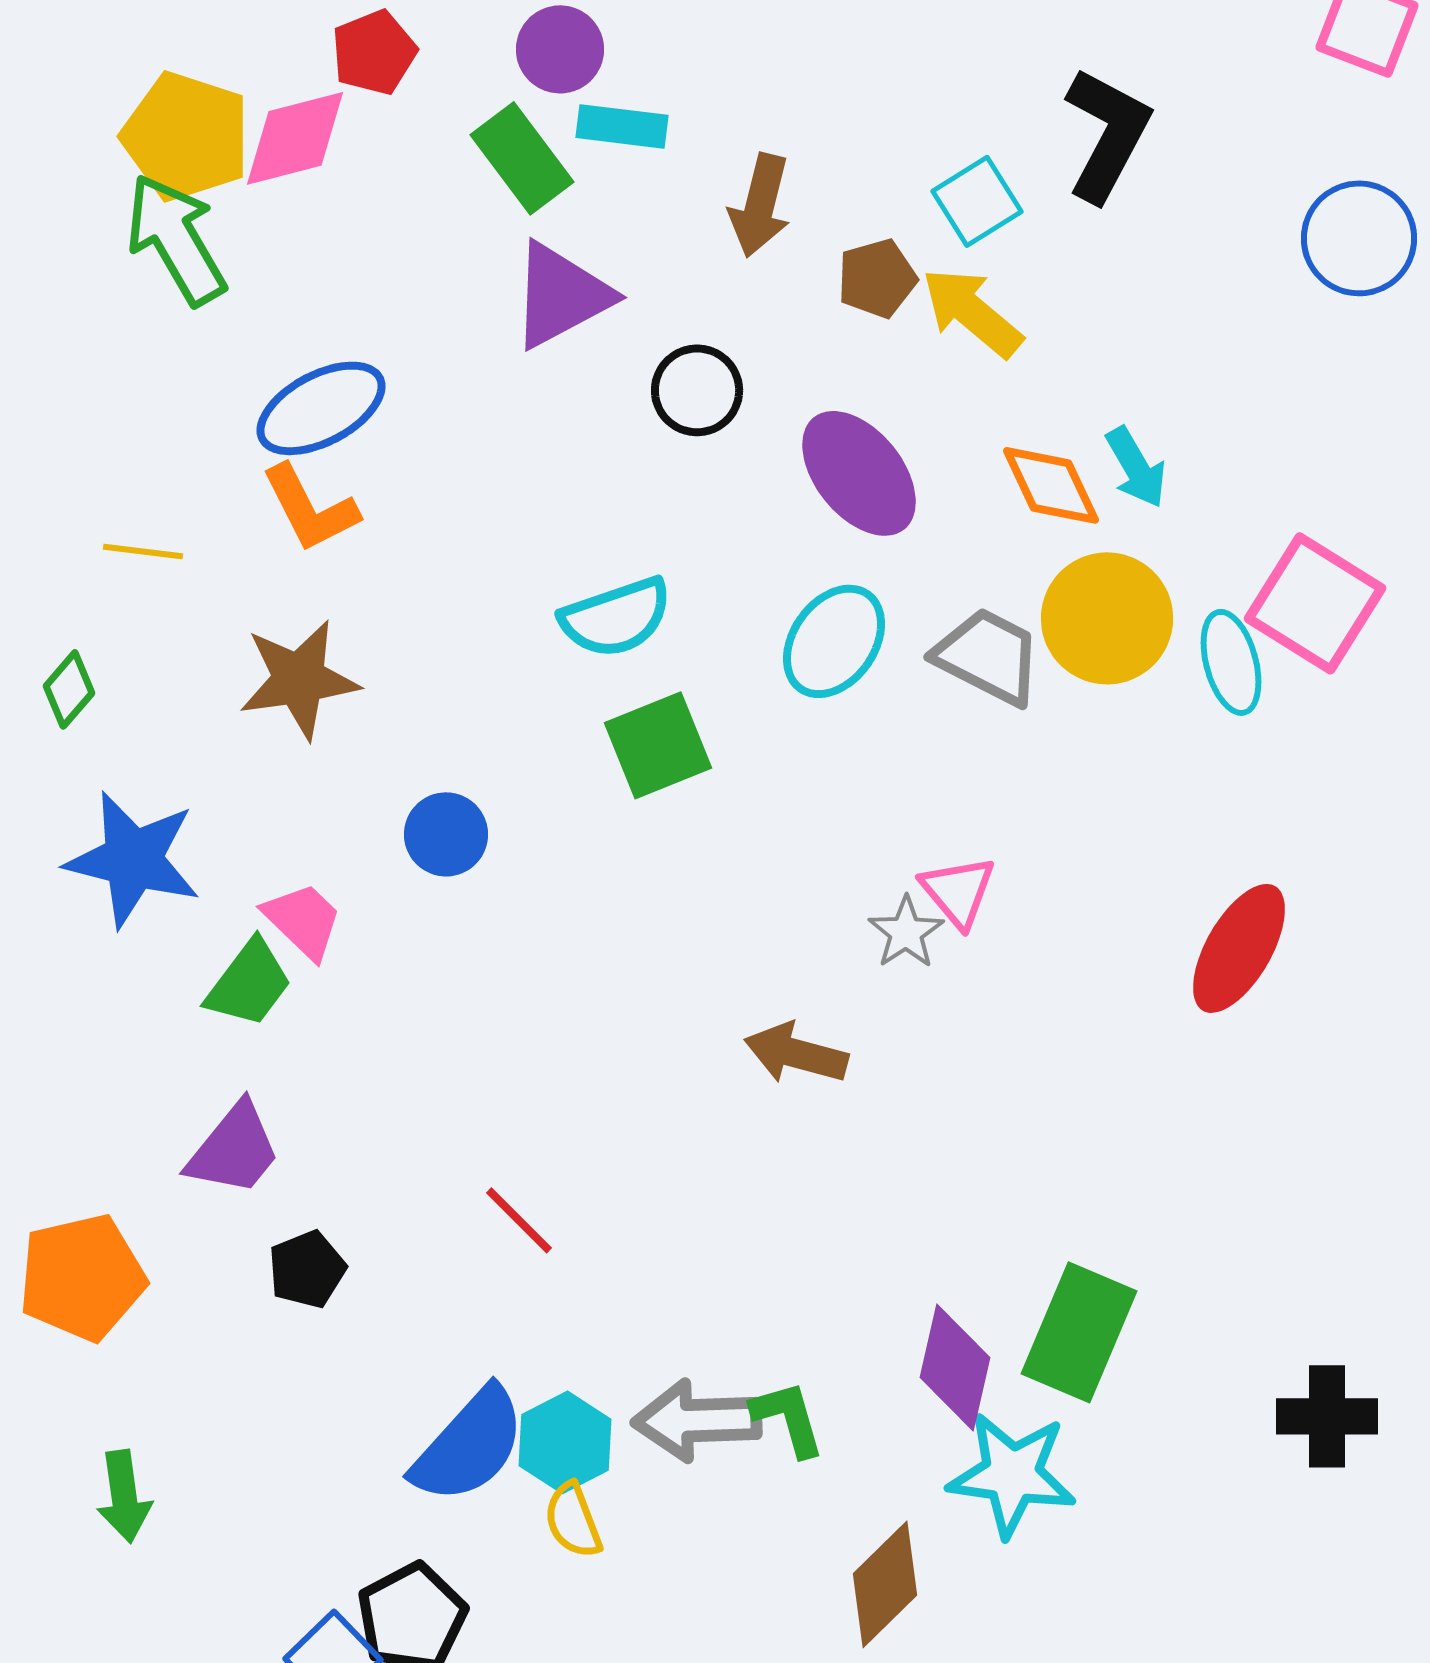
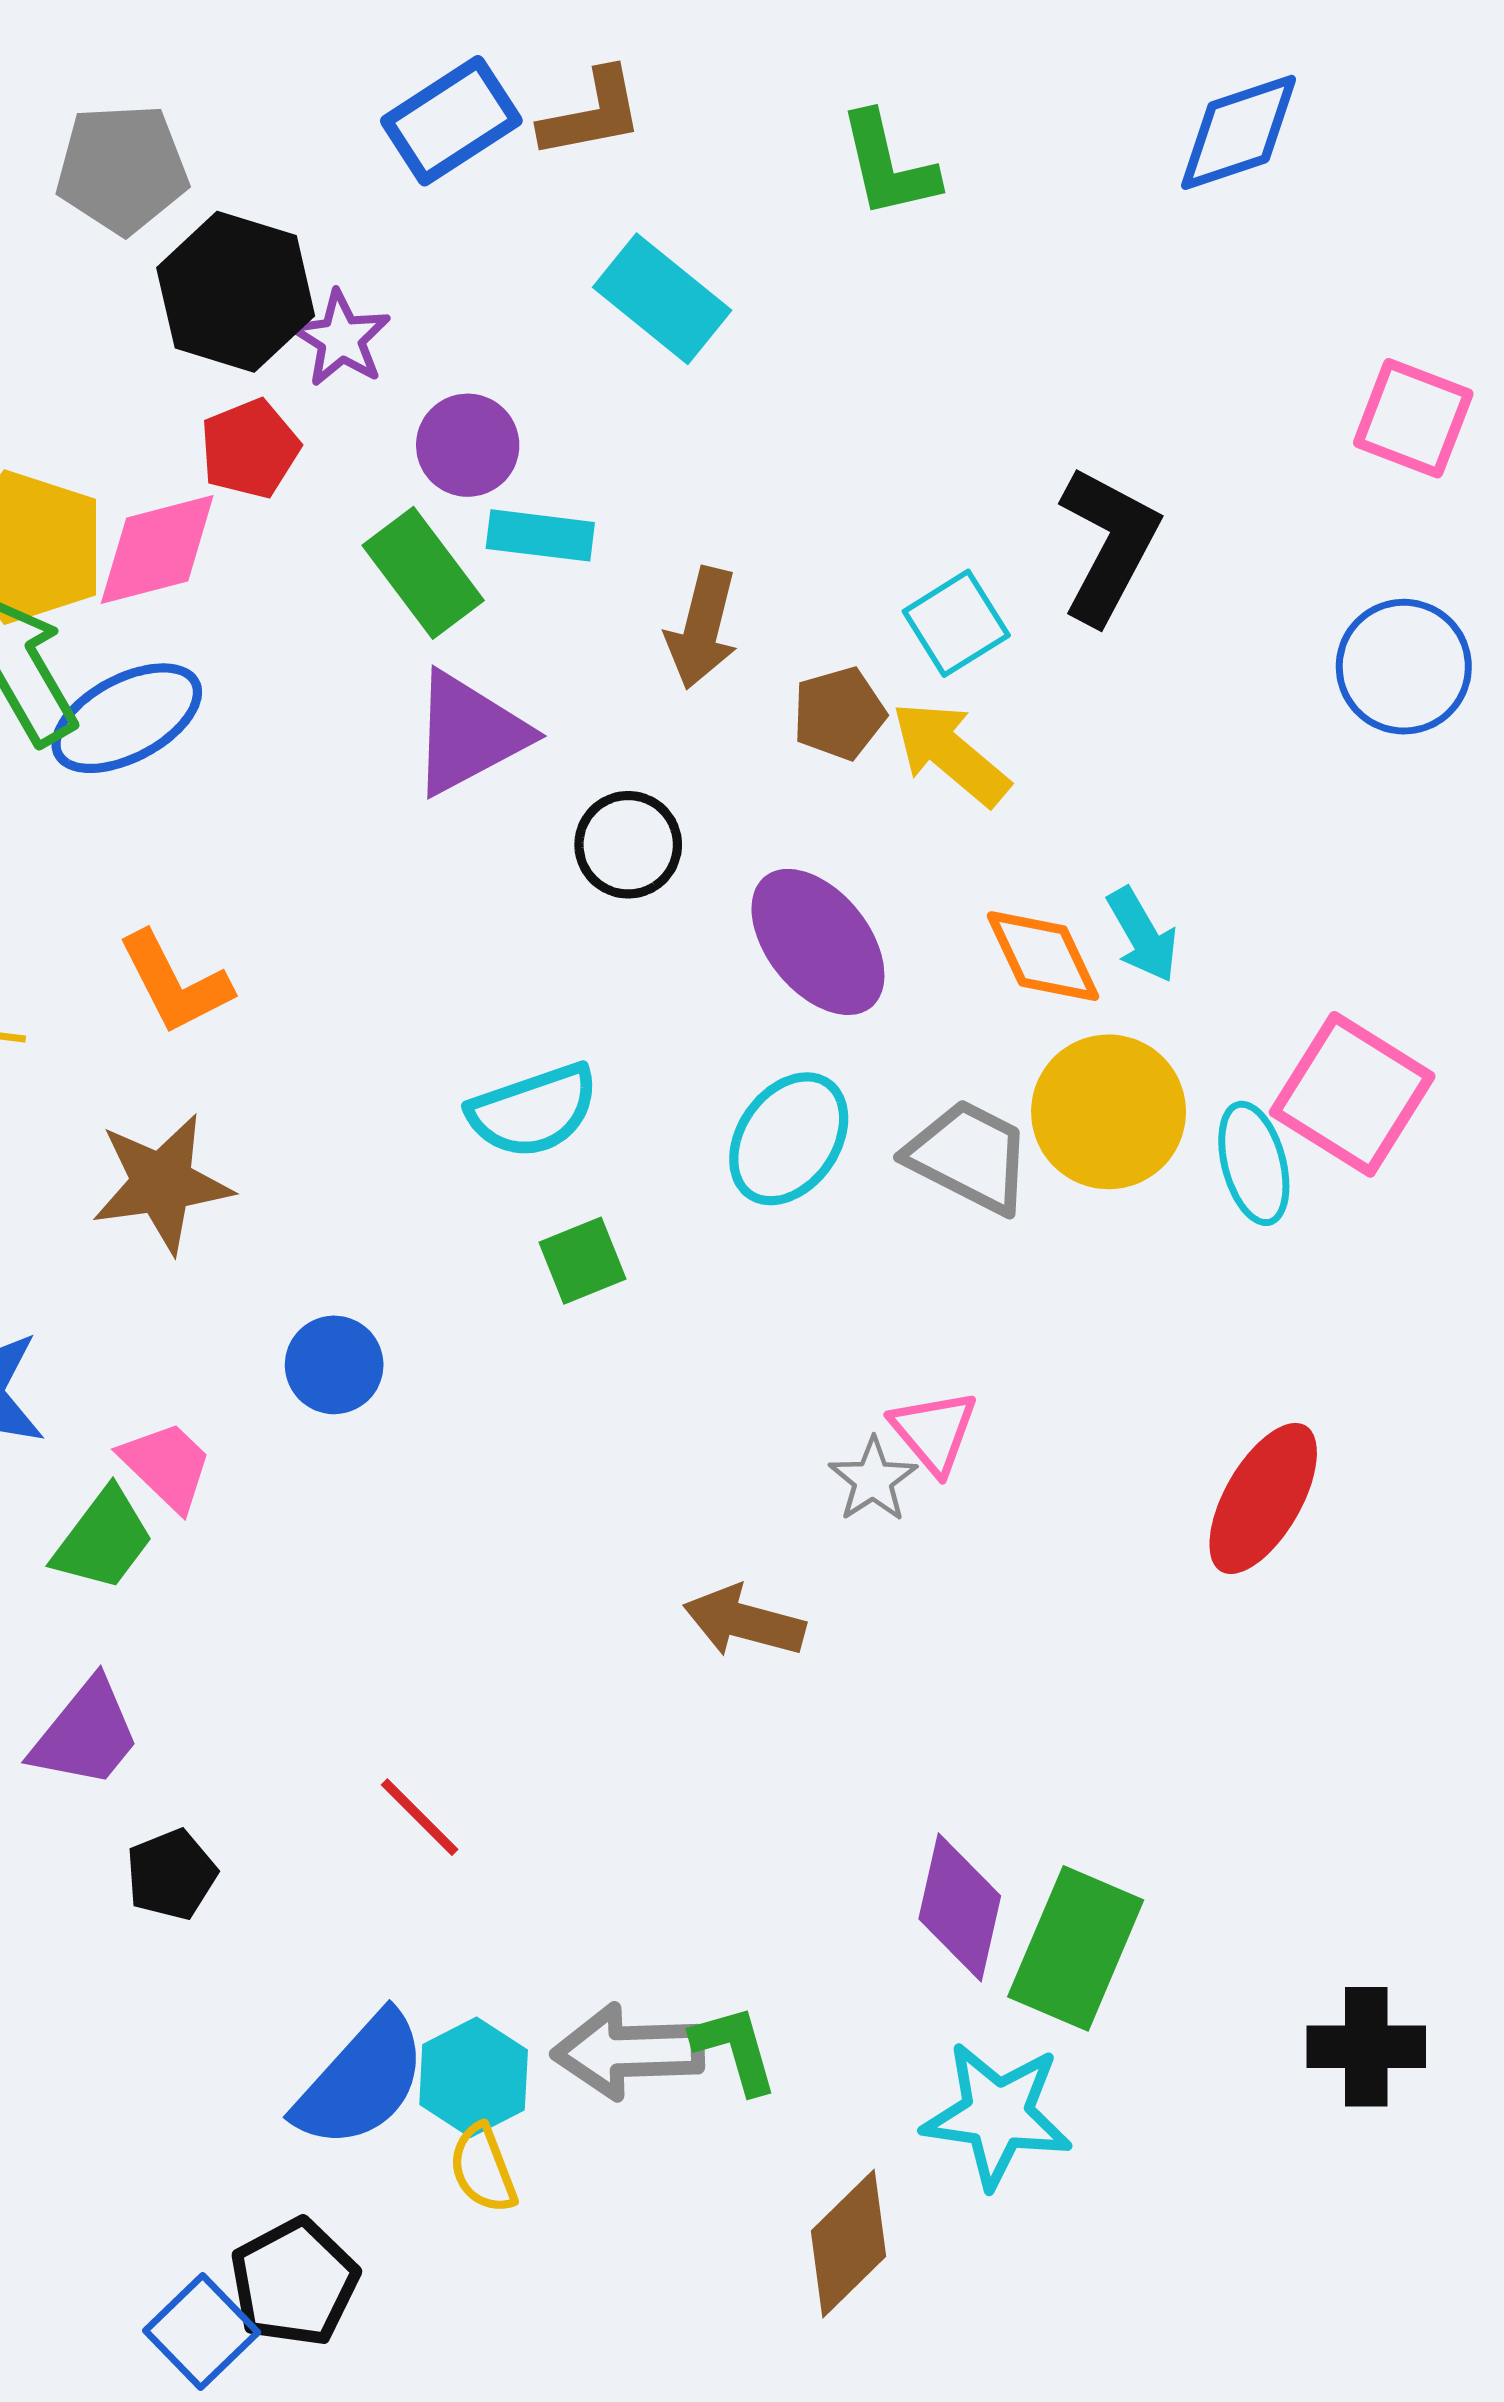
blue ellipse: (321, 408) -> (127, 718), moved
green square: (658, 745) -> (582, 1261), size x0.7
purple diamond: (955, 1367) -> (960, 1907), moved

